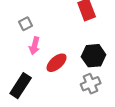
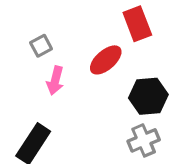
red ellipse: (57, 63) -> (106, 60), moved

